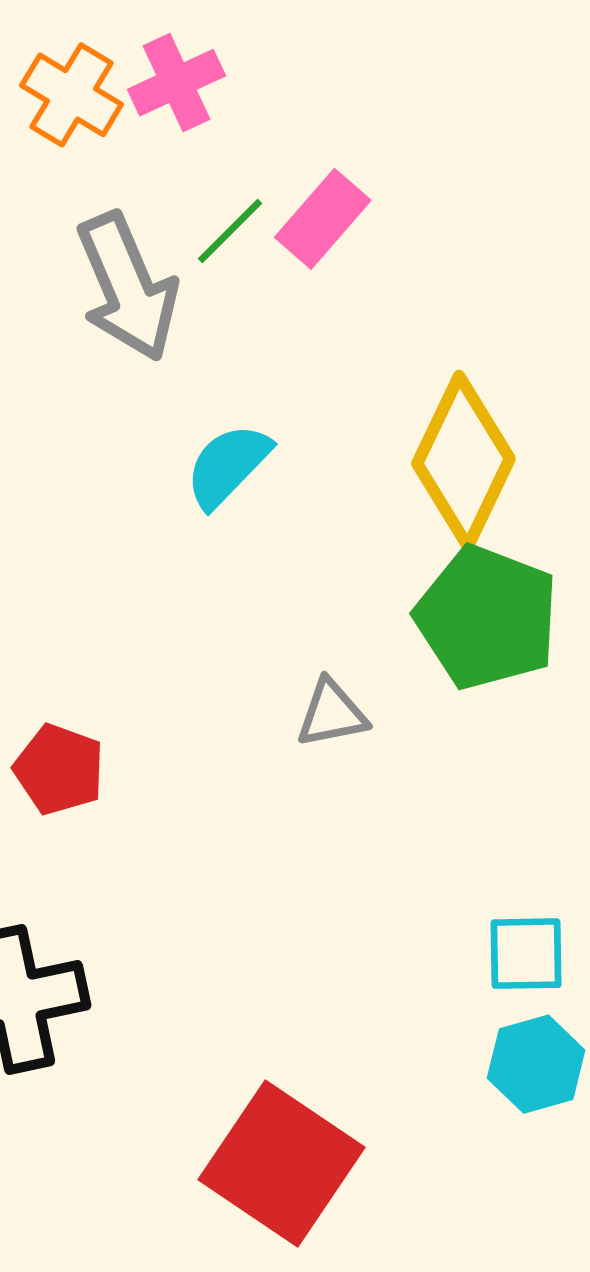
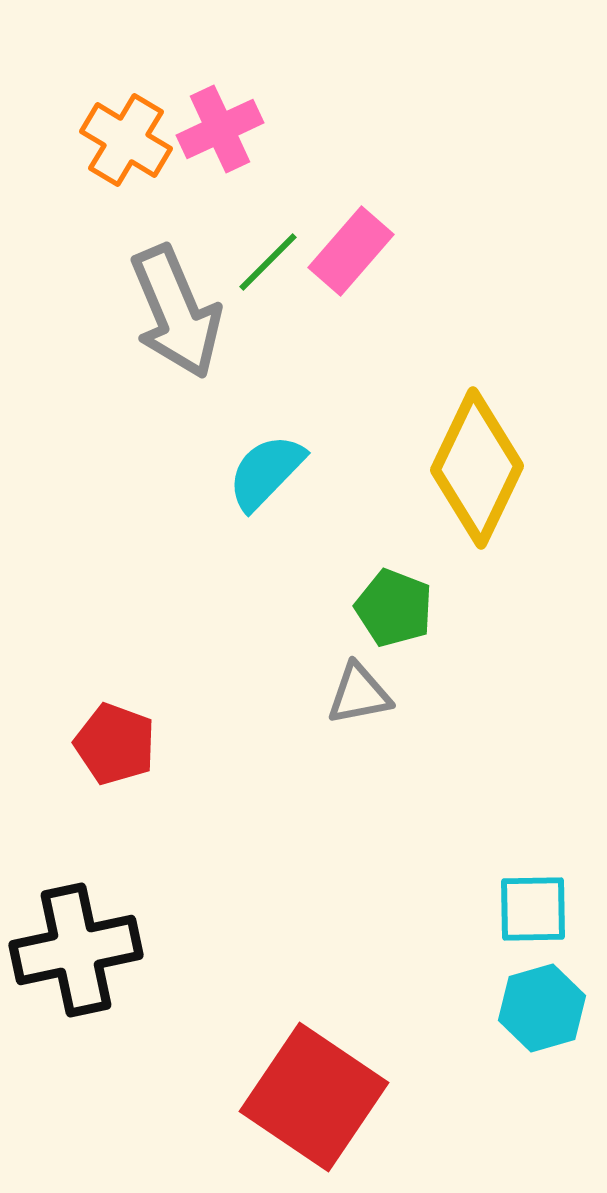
green pentagon: (487, 617) -> (394, 608), moved, size x0.6

